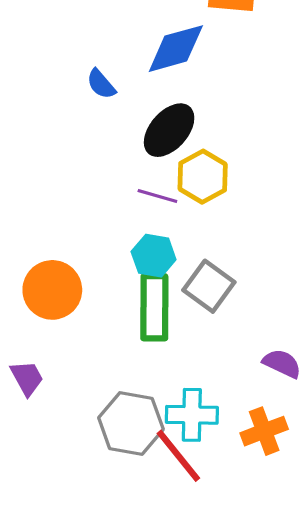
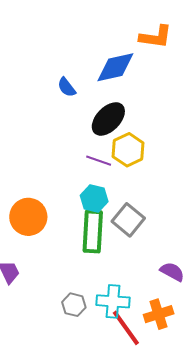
gray hexagon: (131, 424) -> (74, 305), size x0.6
red line: (178, 456) -> (126, 328), moved

